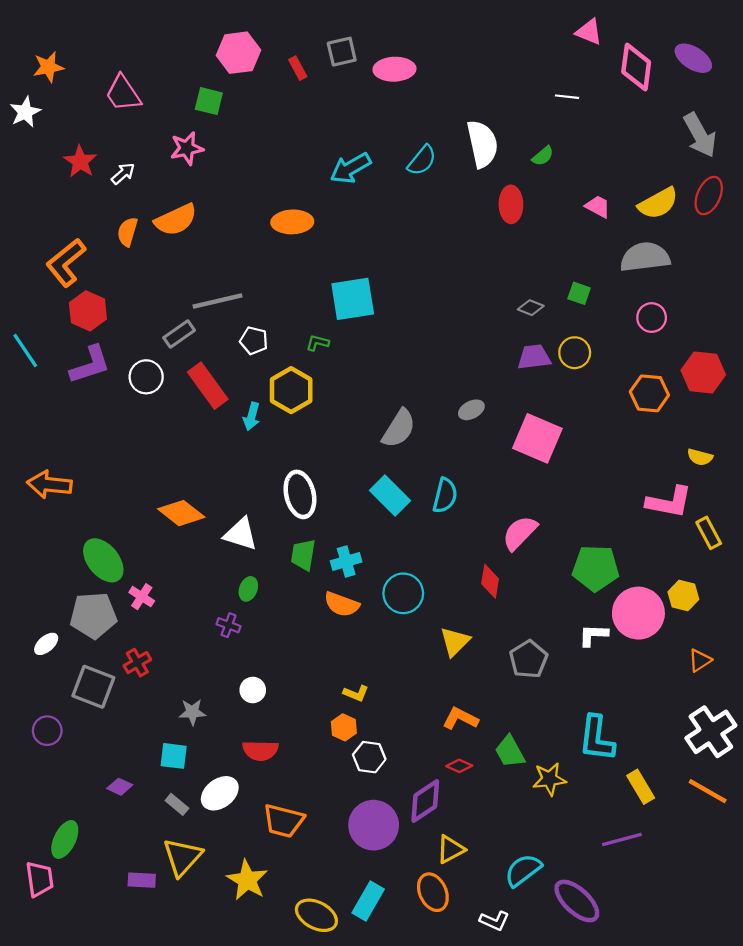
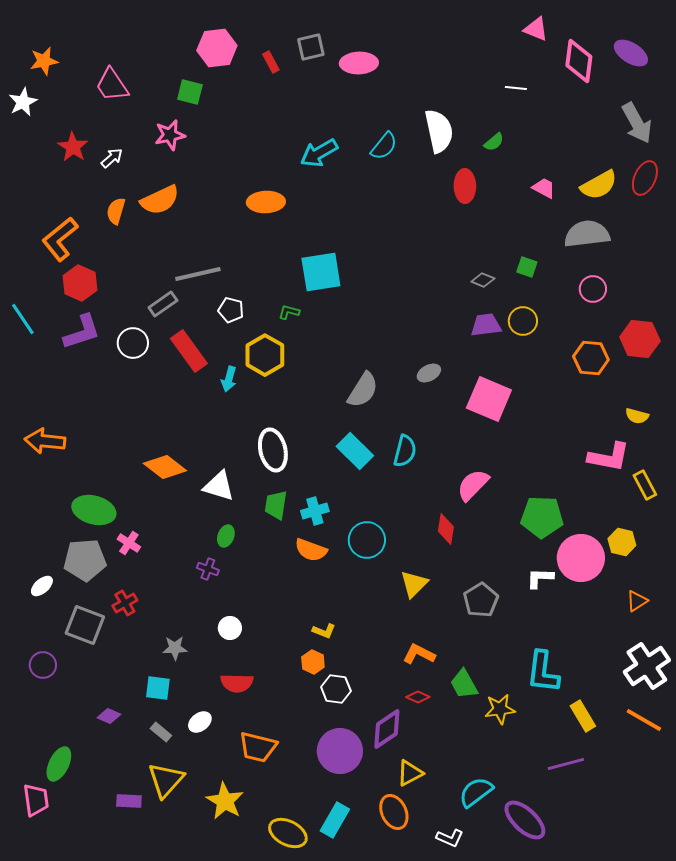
green ellipse: (103, 560) -> (94, 510), turned -36
white ellipse: (220, 793) -> (200, 722), size x0.7

